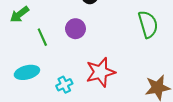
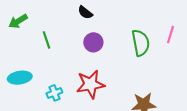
purple circle: (75, 29) -> (93, 42), moved
green line: (42, 37) -> (46, 40), moved

